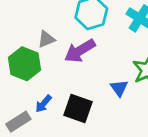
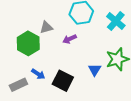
purple arrow: (80, 51) -> (70, 39), size x0.6
blue arrow: (43, 104) -> (38, 74), turned -104

